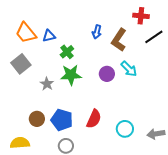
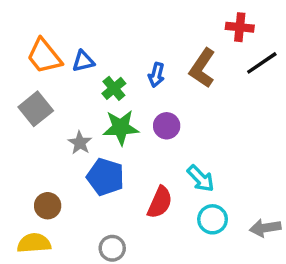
blue arrow: (97, 32) -> (156, 75), moved
cyan arrow: (129, 69) -> (201, 179), moved
purple circle: (107, 74) -> (167, 126), moved
brown circle: (37, 119) -> (48, 206), moved
blue pentagon: (62, 120) -> (105, 177), moved

